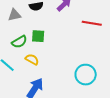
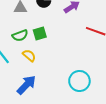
green square: (38, 36) -> (40, 34), turned -32

